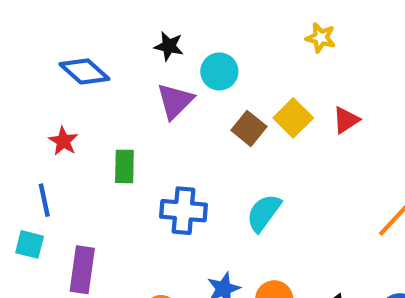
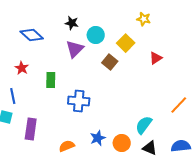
yellow square: (293, 118) -> (126, 43), moved
cyan semicircle: (264, 213) -> (144, 125), moved

